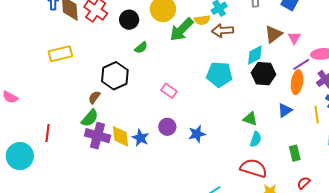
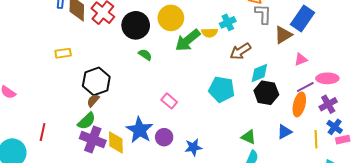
black circle: (129, 20) -> (136, 25), size x1.4
brown arrow: (223, 31) -> (240, 51), moved, turned -35
brown triangle: (273, 34) -> (283, 35), moved
pink triangle: (294, 38) -> (301, 59), turned 32
green semicircle: (141, 48) -> (145, 55), turned -112
yellow rectangle: (60, 54) -> (63, 53), size x0.7
black hexagon: (115, 76) -> (96, 81), moved
blue star: (140, 138) -> (140, 130), moved, size x1.5

